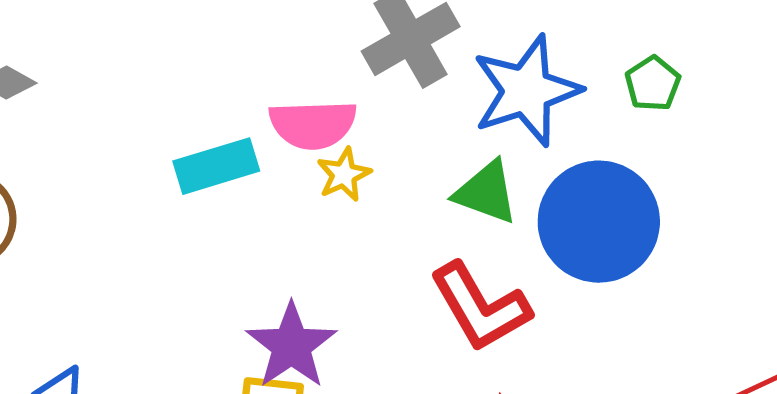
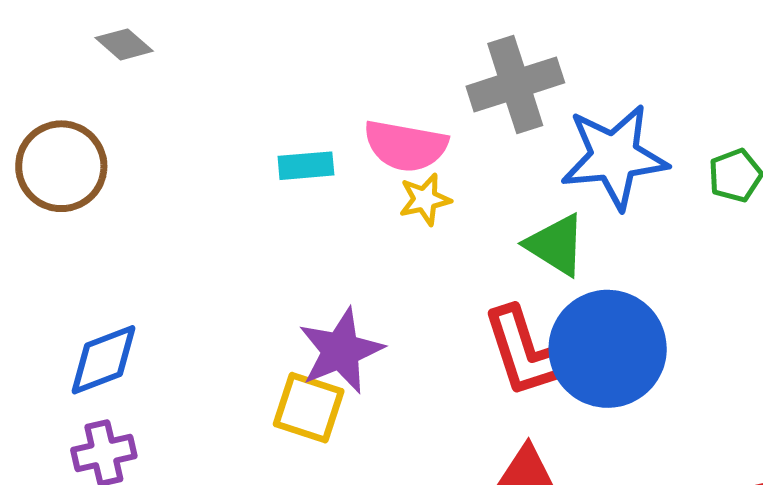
cyan rectangle: (216, 166) -> (306, 166), size x0.7
blue circle: (599, 222) -> (608, 349), moved

